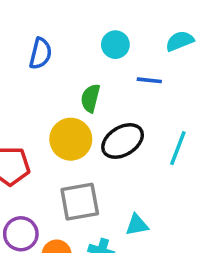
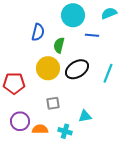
cyan circle: (115, 45) -> (73, 15), size x1.5
blue semicircle: (40, 54) -> (38, 32), moved
gray square: (80, 202) -> (53, 103), size x0.6

